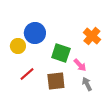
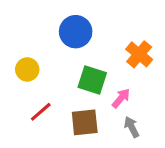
blue circle: (35, 33) -> (76, 32), moved
pink arrow: (80, 65) -> (121, 98), turned -96

